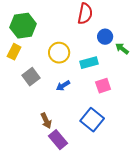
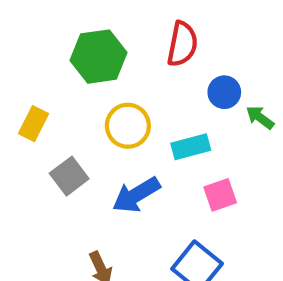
green hexagon: (23, 26) -> (99, 57), moved
blue arrow: (63, 86) -> (136, 195), size x1.6

